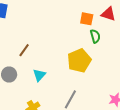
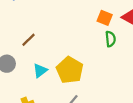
yellow pentagon: (79, 61) -> (70, 70), moved, turned -30

